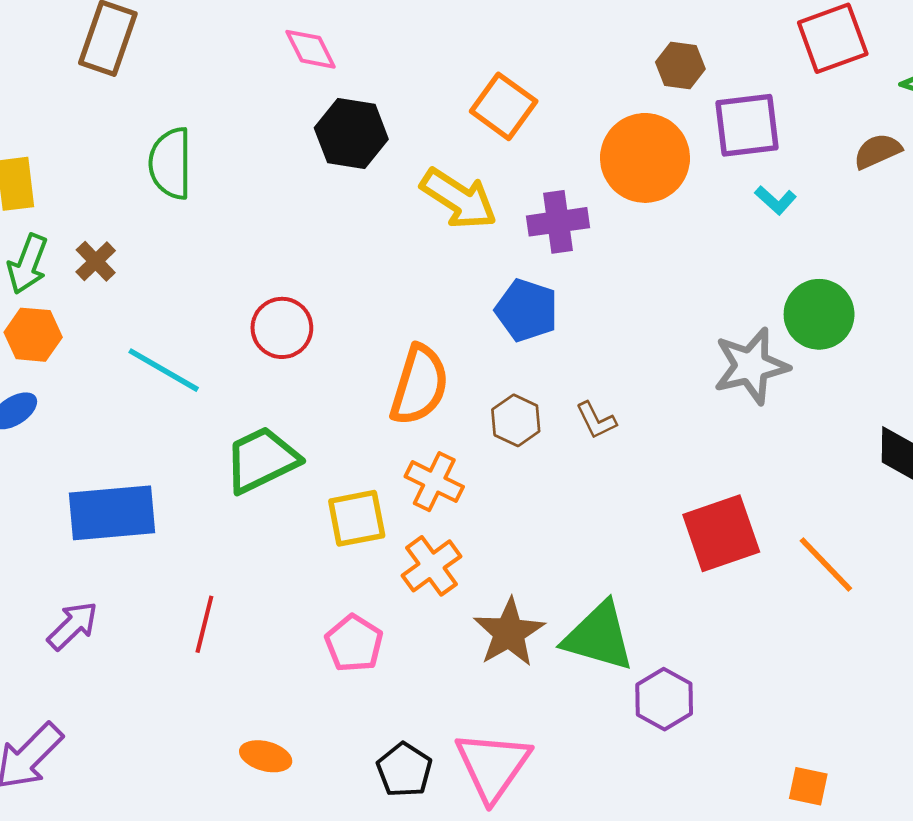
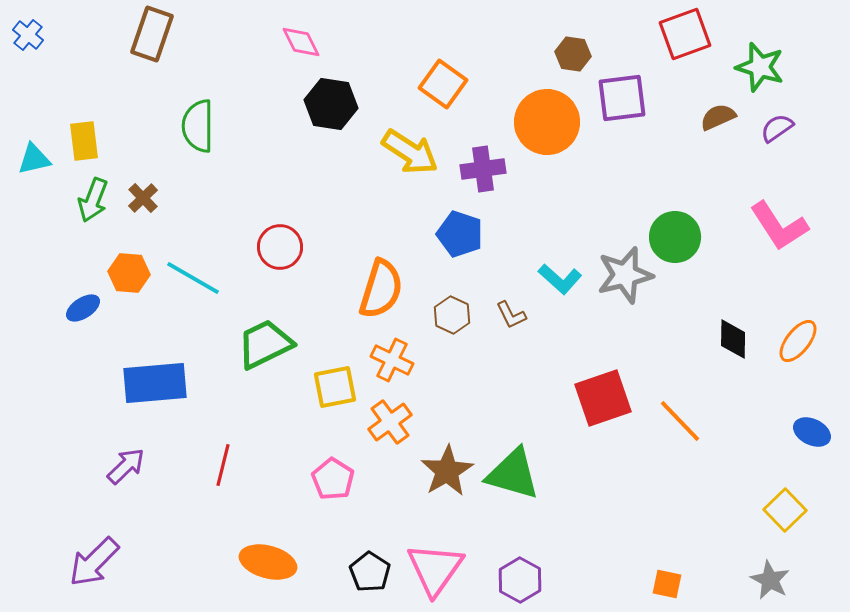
cyan L-shape: (776, 200) -> (560, 279), moved, size x1.4
orange hexagon: (33, 335) -> (129, 273), moved
purple hexagon: (664, 699) -> (520, 580), moved
orange ellipse: (266, 756) -> (268, 562), size x1.5

